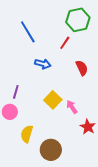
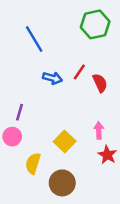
red line: (65, 43) -> (79, 72), moved
yellow square: (53, 100) -> (65, 141), moved
pink arrow: (72, 107) -> (99, 130), moved, turned 32

